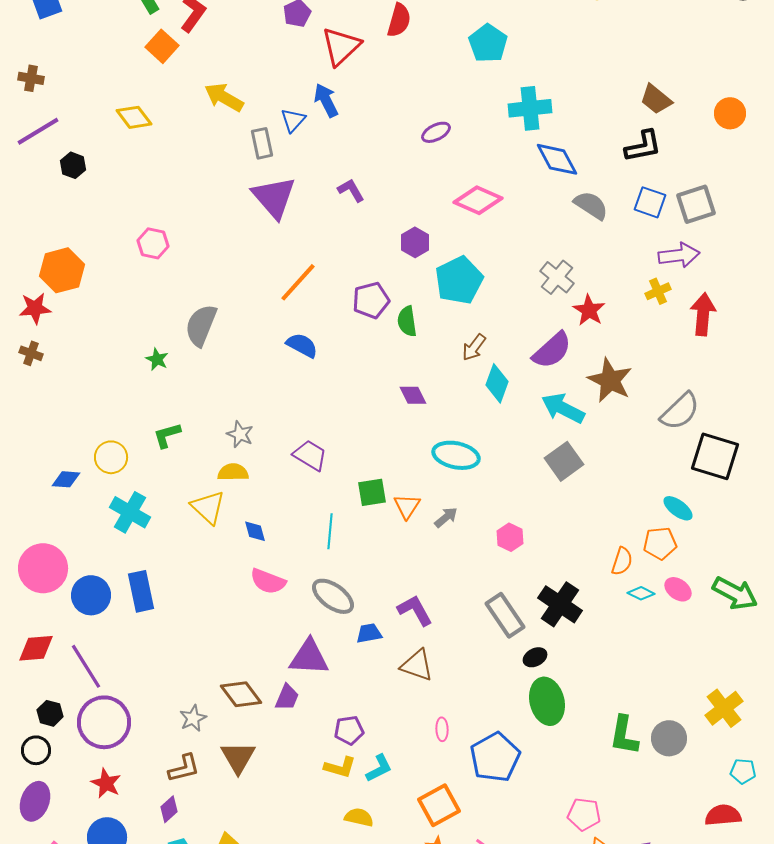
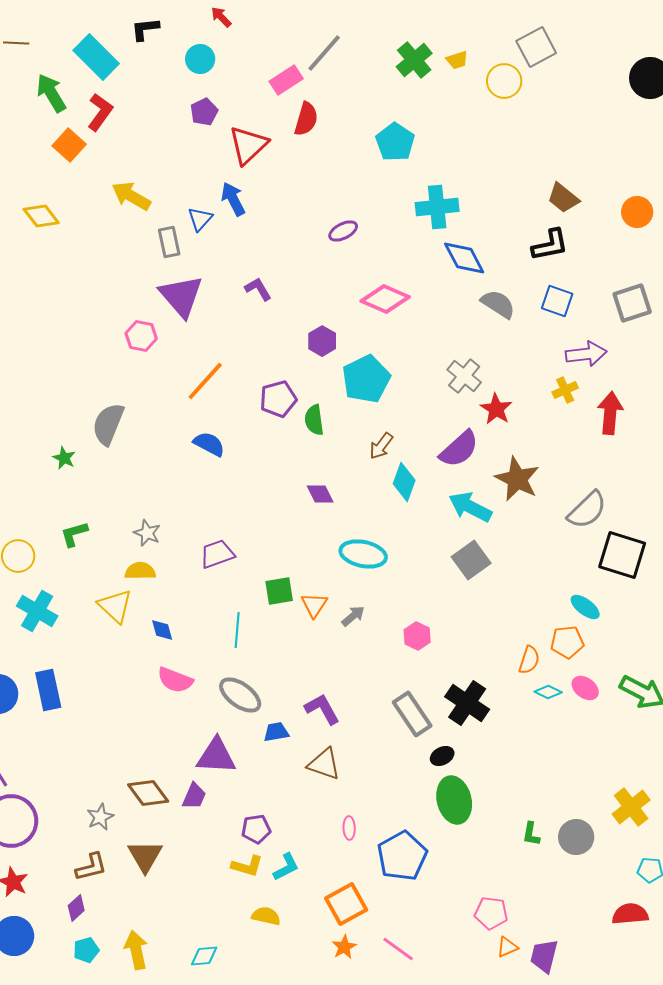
gray square: (696, 204) -> (632, 303), moved
pink hexagon: (153, 243) -> (141, 336), moved
purple trapezoid: (310, 455) -> (217, 554), turned -51
green L-shape: (624, 735) -> (531, 834), size x0.6

